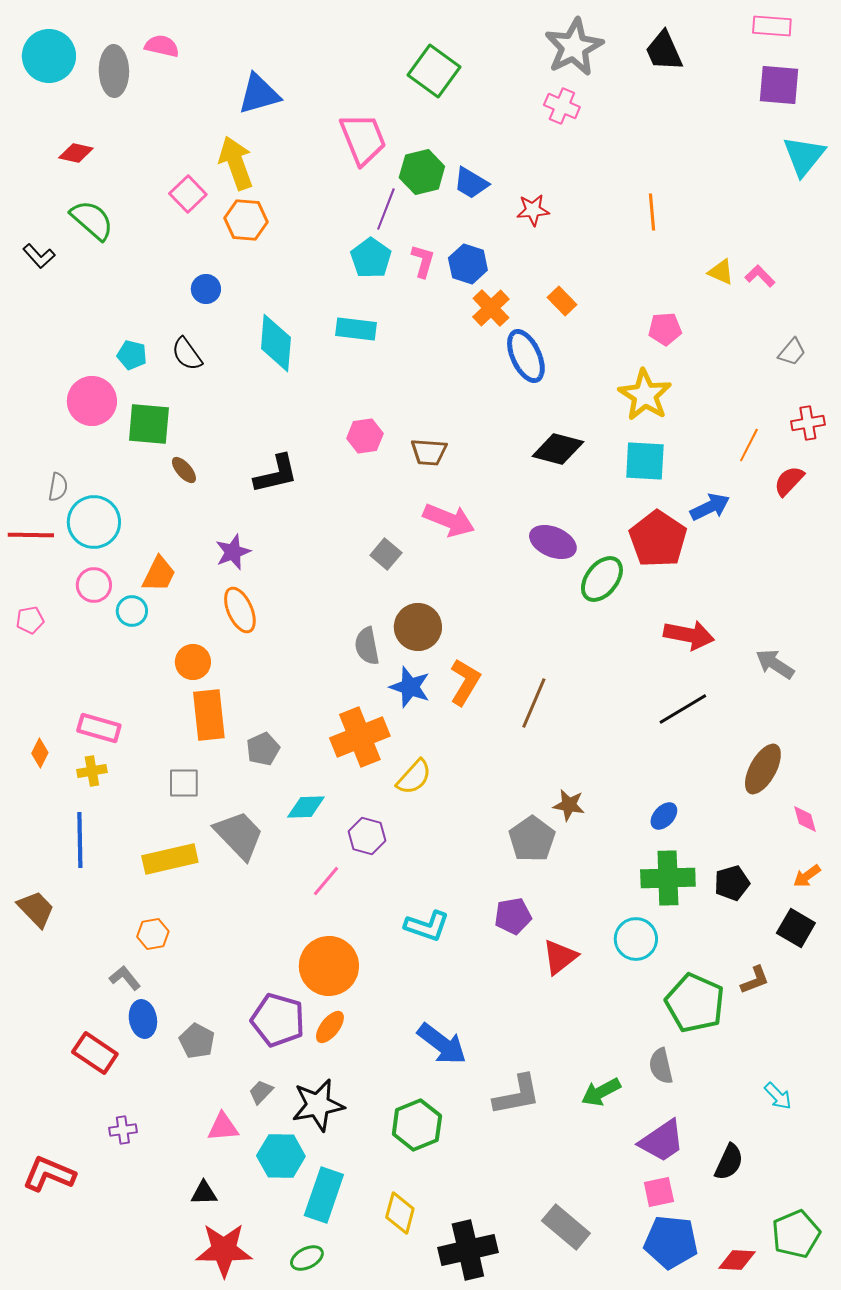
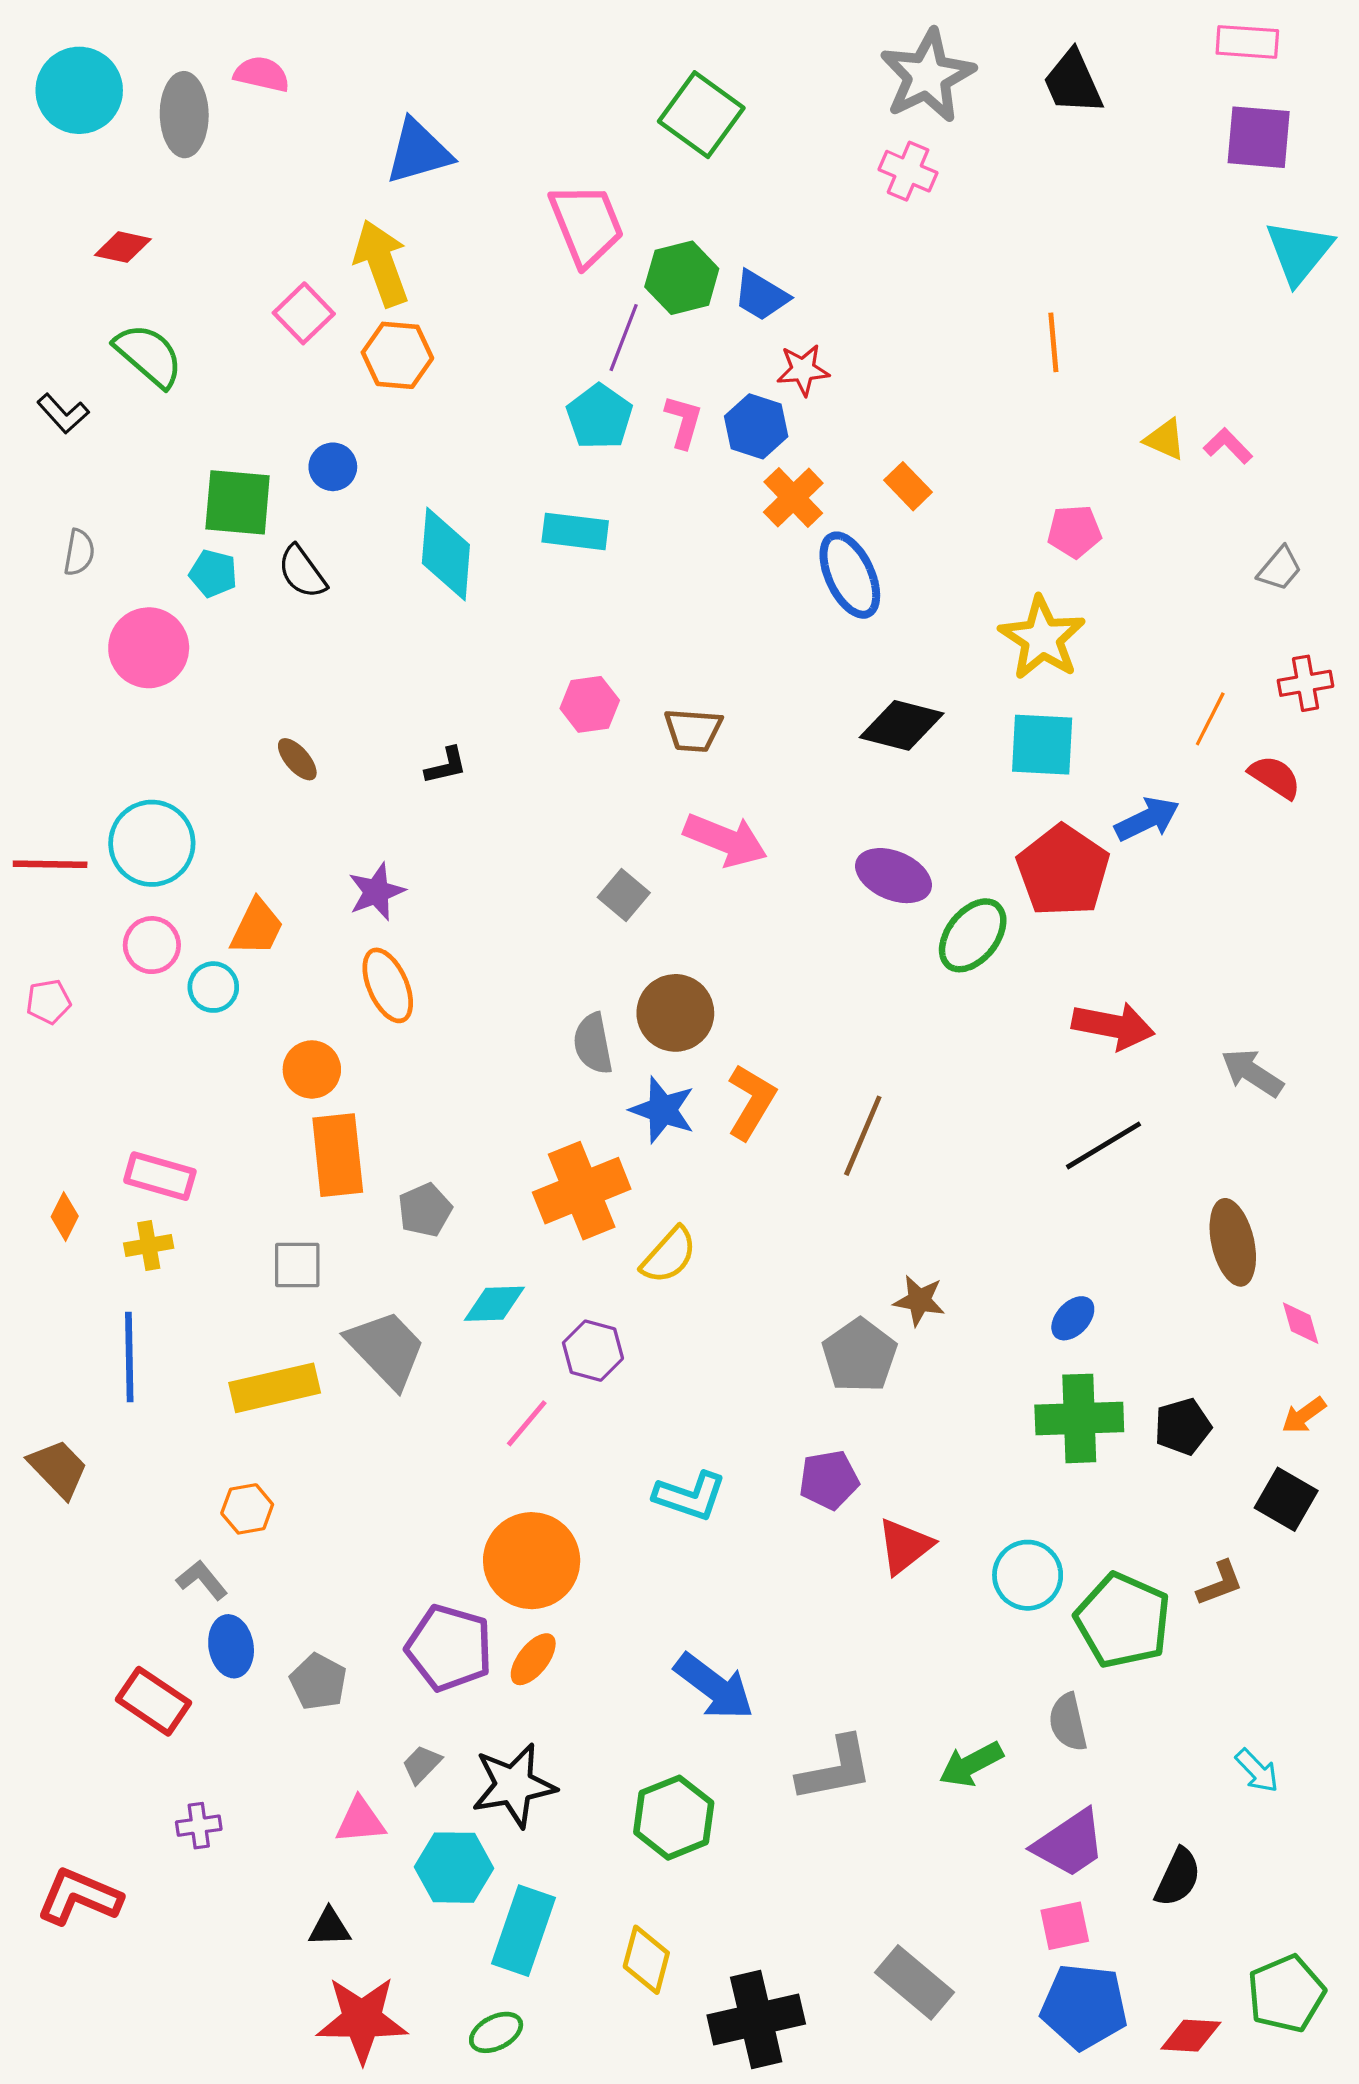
red star: (533, 210) -> (803, 370), moved
green square: (149, 424) -> (238, 502), moved
black L-shape: (276, 474) -> (446, 766), size x0.6
red semicircle: (789, 481) -> (1275, 777), turned 80
gray semicircle: (58, 487) -> (79, 552), moved
brown ellipse: (763, 769) -> (1233, 1242), turned -42
cyan circle: (636, 939) -> (1028, 1575), moved

